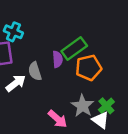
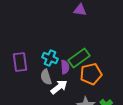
cyan cross: (13, 32) -> (50, 58), moved
white arrow: (16, 83) -> (59, 87), moved

